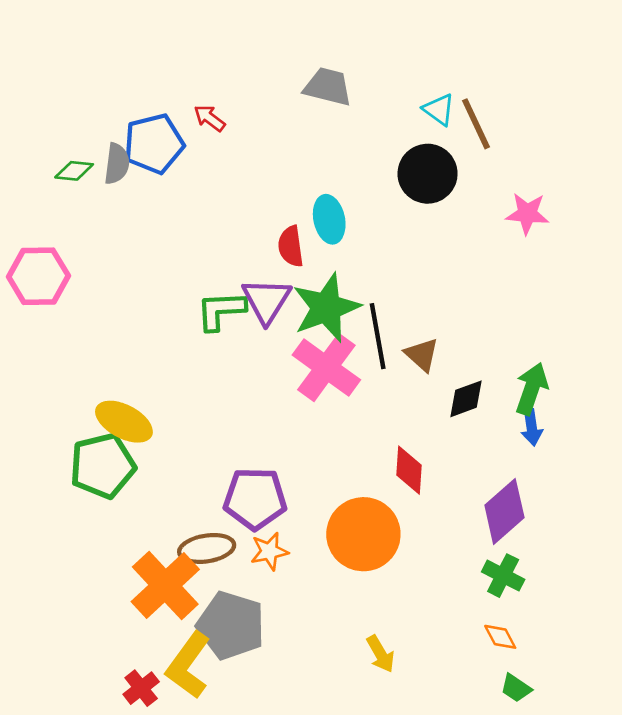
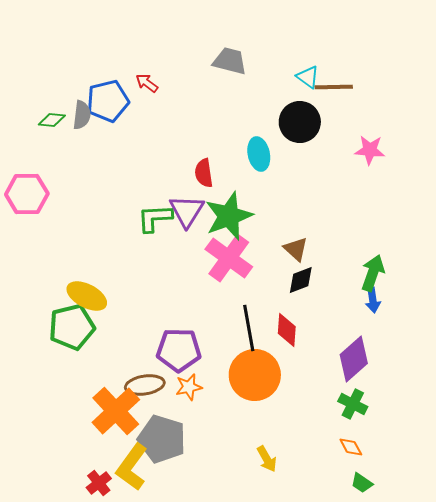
brown line: (476, 124) -> (334, 87), turned -66
cyan ellipse: (329, 219) -> (259, 154), moved
black line: (378, 336) -> (249, 328), moved
black diamond: (466, 399) -> (301, 280), moved

